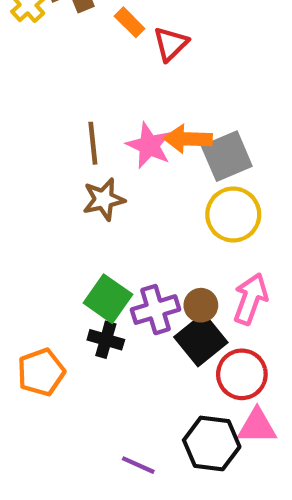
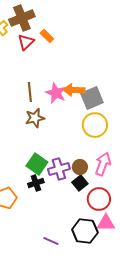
red triangle: (171, 44) -> (26, 42), moved
black cross: (106, 340) -> (36, 183), turned -35
black square: (201, 340) -> (80, 183), size x0.7

